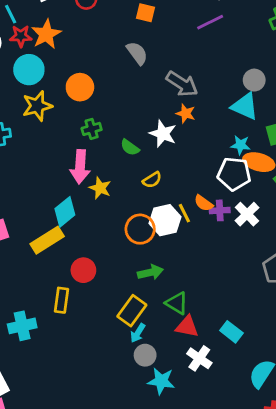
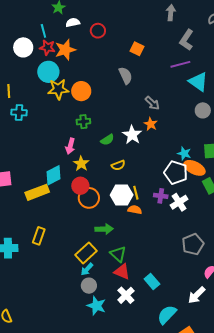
gray arrow: (182, 84) -> (152, 103), size x0.7
yellow star: (37, 106) -> (58, 89), moved
cyan triangle: (245, 106) -> (198, 82), moved
green semicircle: (130, 147) -> (107, 140), turned -80
pink arrow: (80, 167) -> (70, 146), size x0.7
orange semicircle: (204, 203) -> (135, 210), moved, turned 144
orange circle: (140, 229) -> (89, 198), moved
red circle: (83, 270) -> (80, 186), moved

